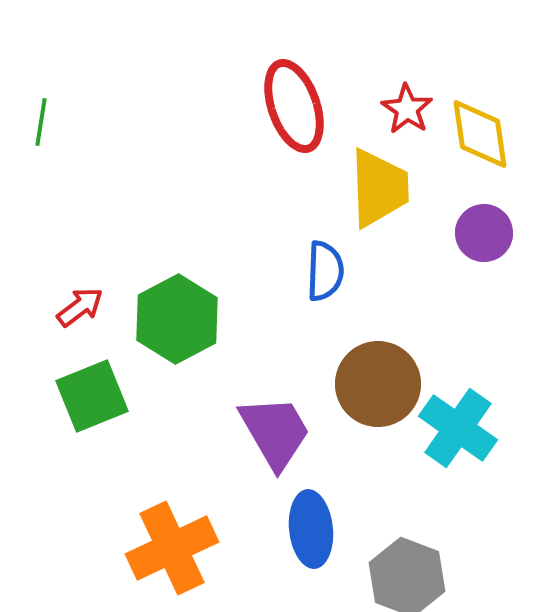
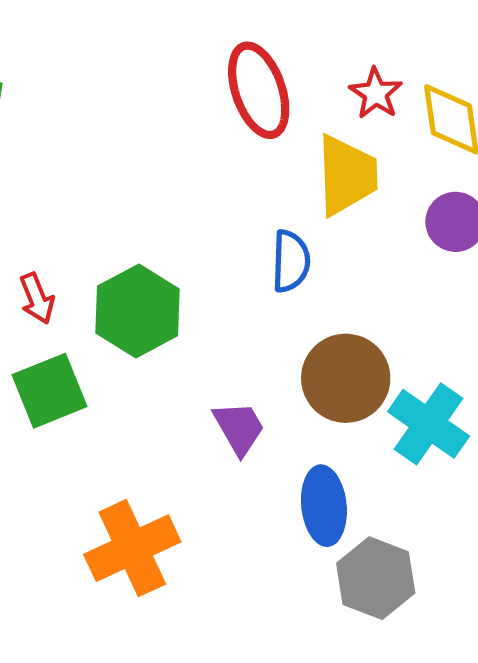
red arrow: (80, 307) -> (37, 298), turned 105
purple trapezoid: (275, 432) -> (239, 428), size x0.7
blue ellipse: (311, 529) -> (324, 506), moved

